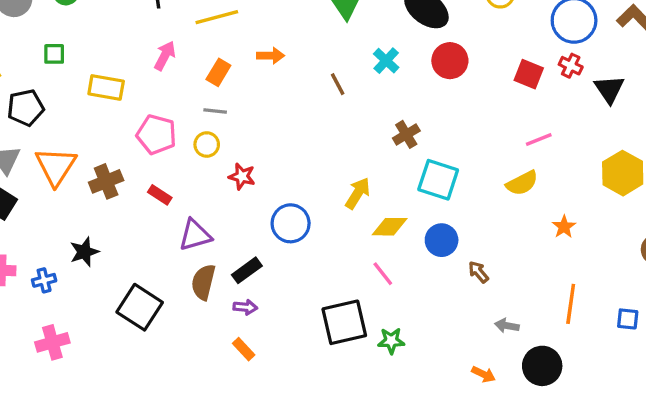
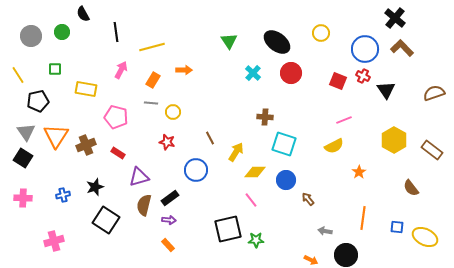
brown line: (338, 84) -> (210, 138), moved
brown cross: (406, 134) -> (265, 117), turned 35
yellow circle: (207, 145) -> (173, 112), moved
black star: (84, 252) -> (95, 187), moved
blue cross: (44, 280) -> (63, 195), moved

